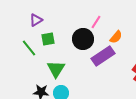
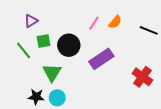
orange semicircle: (116, 37) -> (115, 22), moved
black circle: (83, 39) -> (69, 45), moved

